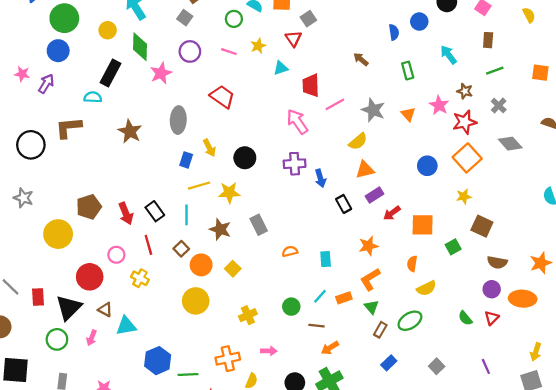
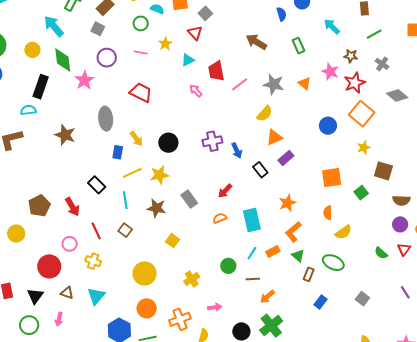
brown arrow: (361, 59) -> (256, 42), size x1.5
pink arrow: (297, 122) -> (196, 91), moved, size x0.6
black rectangle: (155, 211) -> (97, 185), moved
red arrow: (392, 213) -> (225, 191), moved
yellow circle: (58, 234) -> (16, 233), size x0.7
cyan rectangle: (326, 259) -> (252, 220), size x1.6
orange circle: (201, 265) -> (147, 308), moved
black triangle: (69, 308) -> (35, 296), size x0.7
green ellipse: (410, 321) -> (333, 263), turned 65
cyan triangle: (126, 326) -> (96, 296), moved, turned -30

